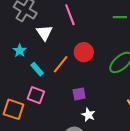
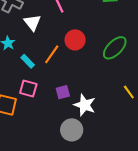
purple square: (79, 94) -> (63, 92), moved
white star: (88, 115) -> (85, 105), size x1.5

